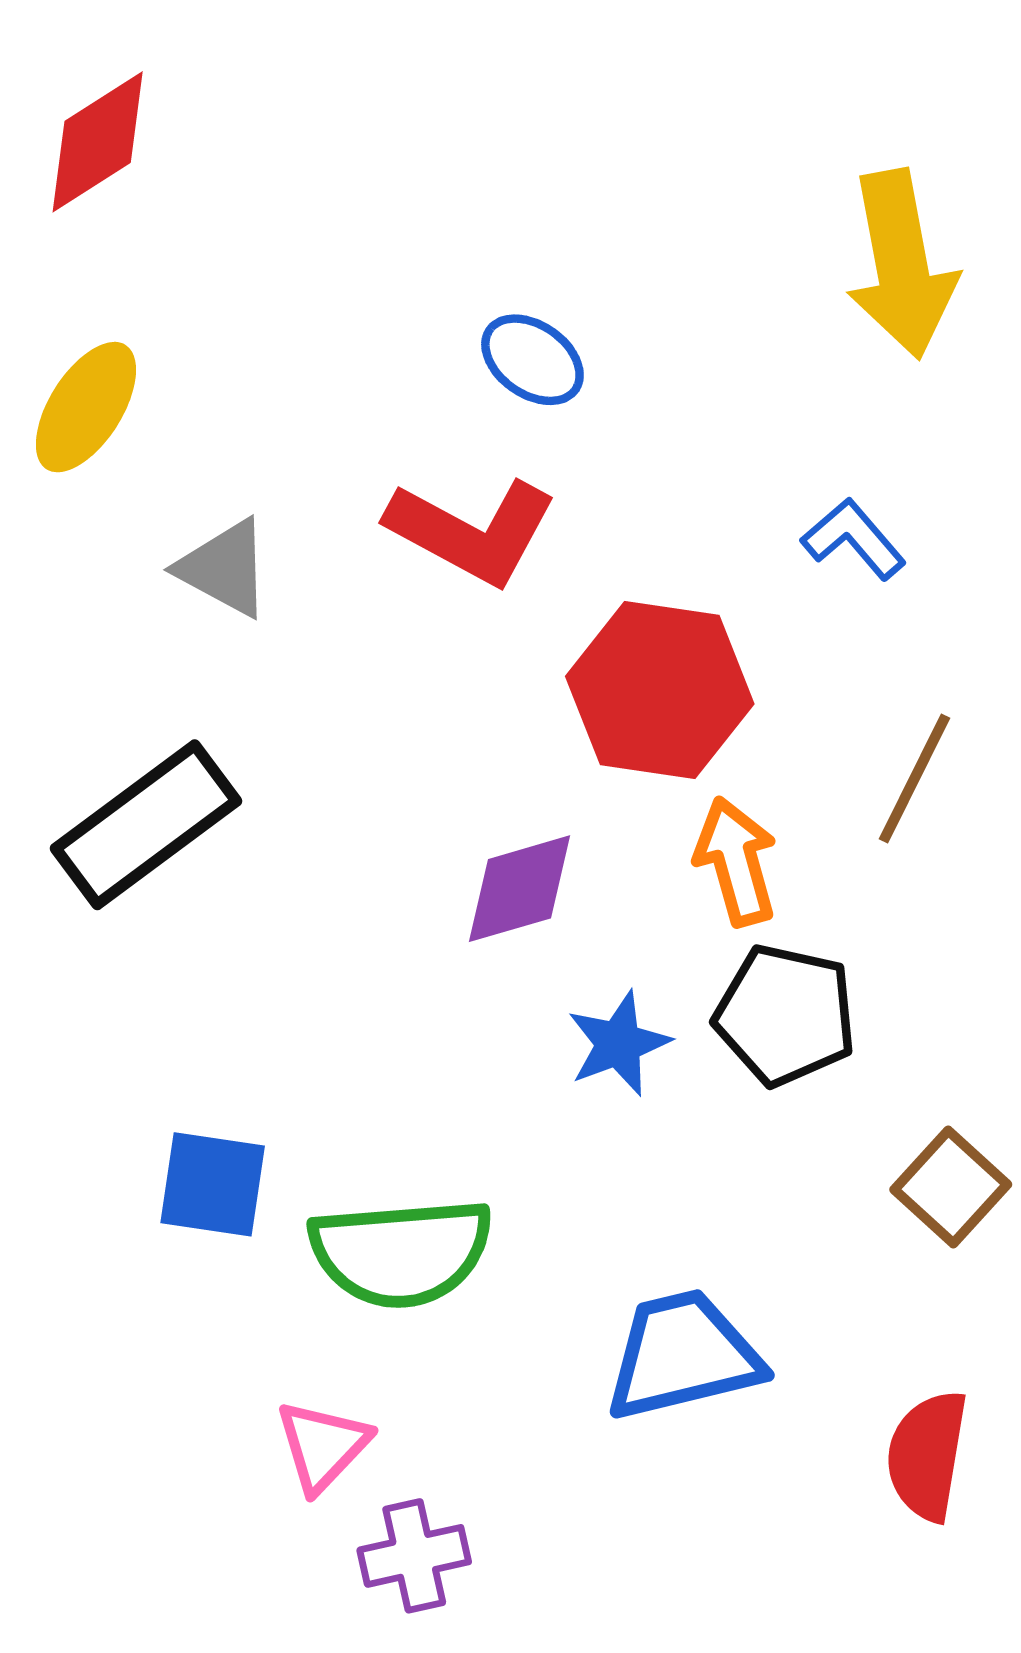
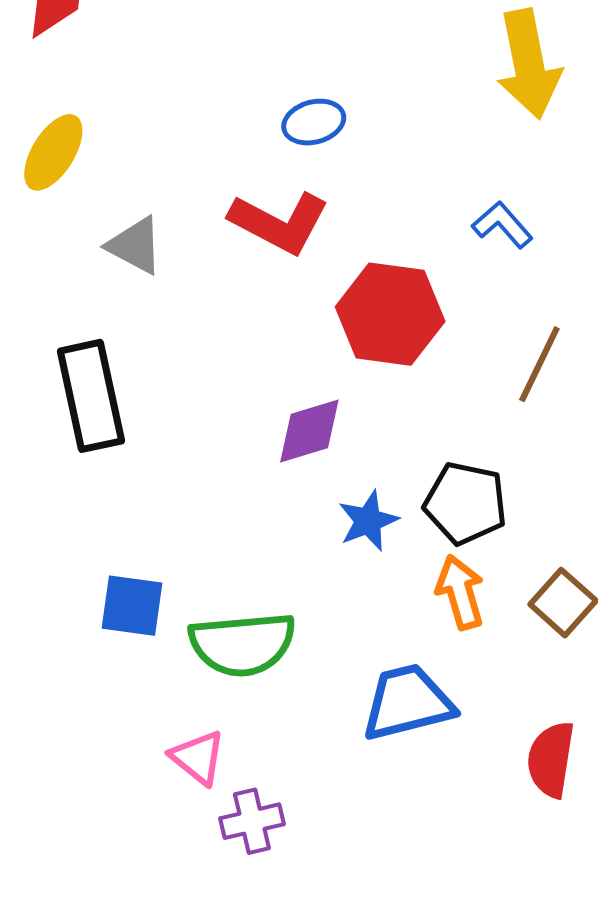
blue ellipse: (532, 360) -> (314, 122), turned -50
black rectangle: (146, 825) -> (91, 396), turned -65
orange arrow: (736, 861) -> (460, 592), moved
pink triangle: (323, 1446) -> (198, 757), turned -34

